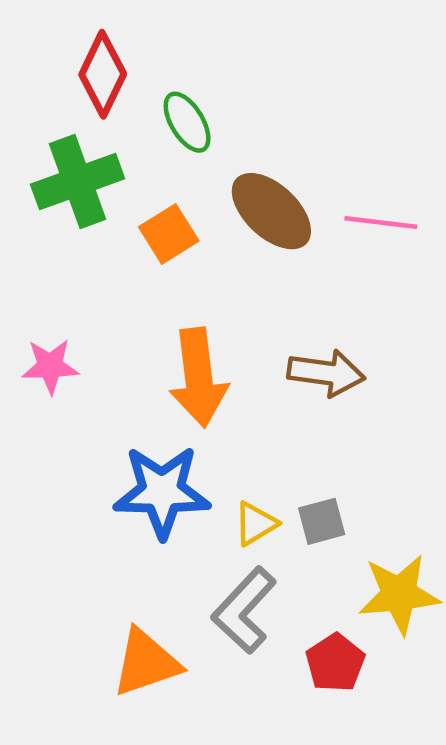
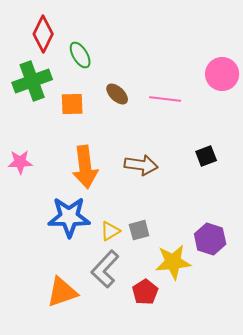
brown ellipse: (271, 211) -> (117, 94), size x0.6
orange square: (169, 234) -> (72, 104), turned 30

